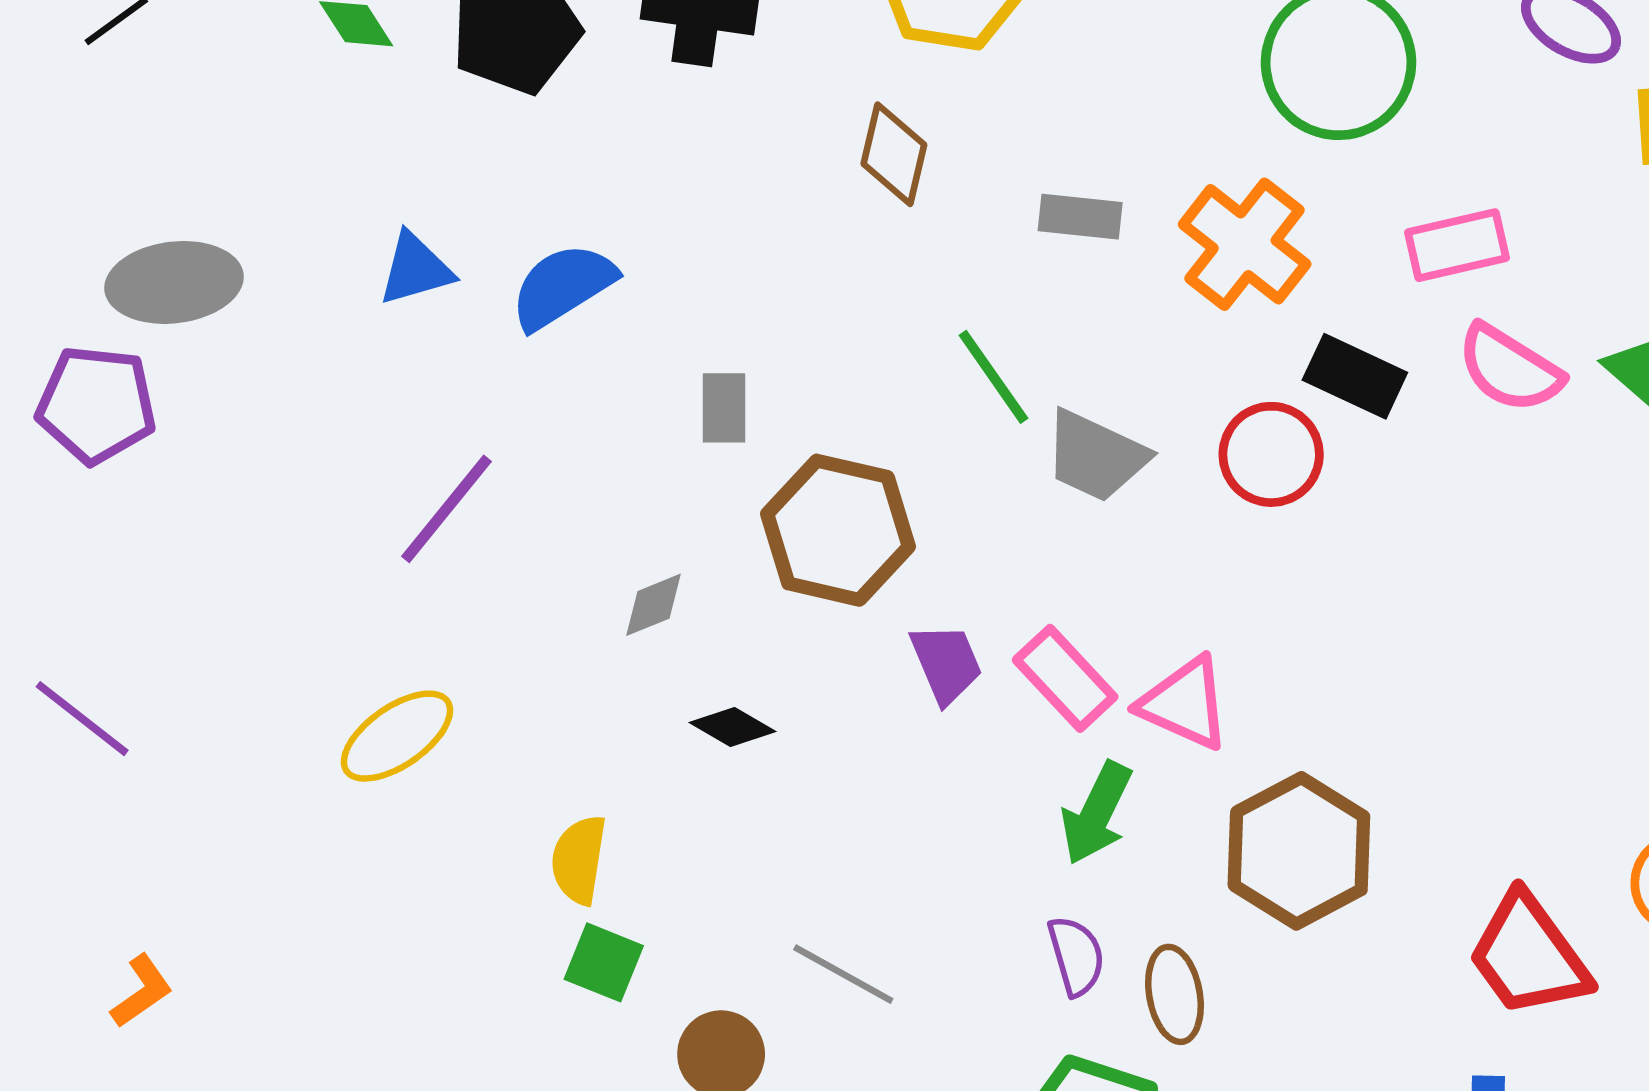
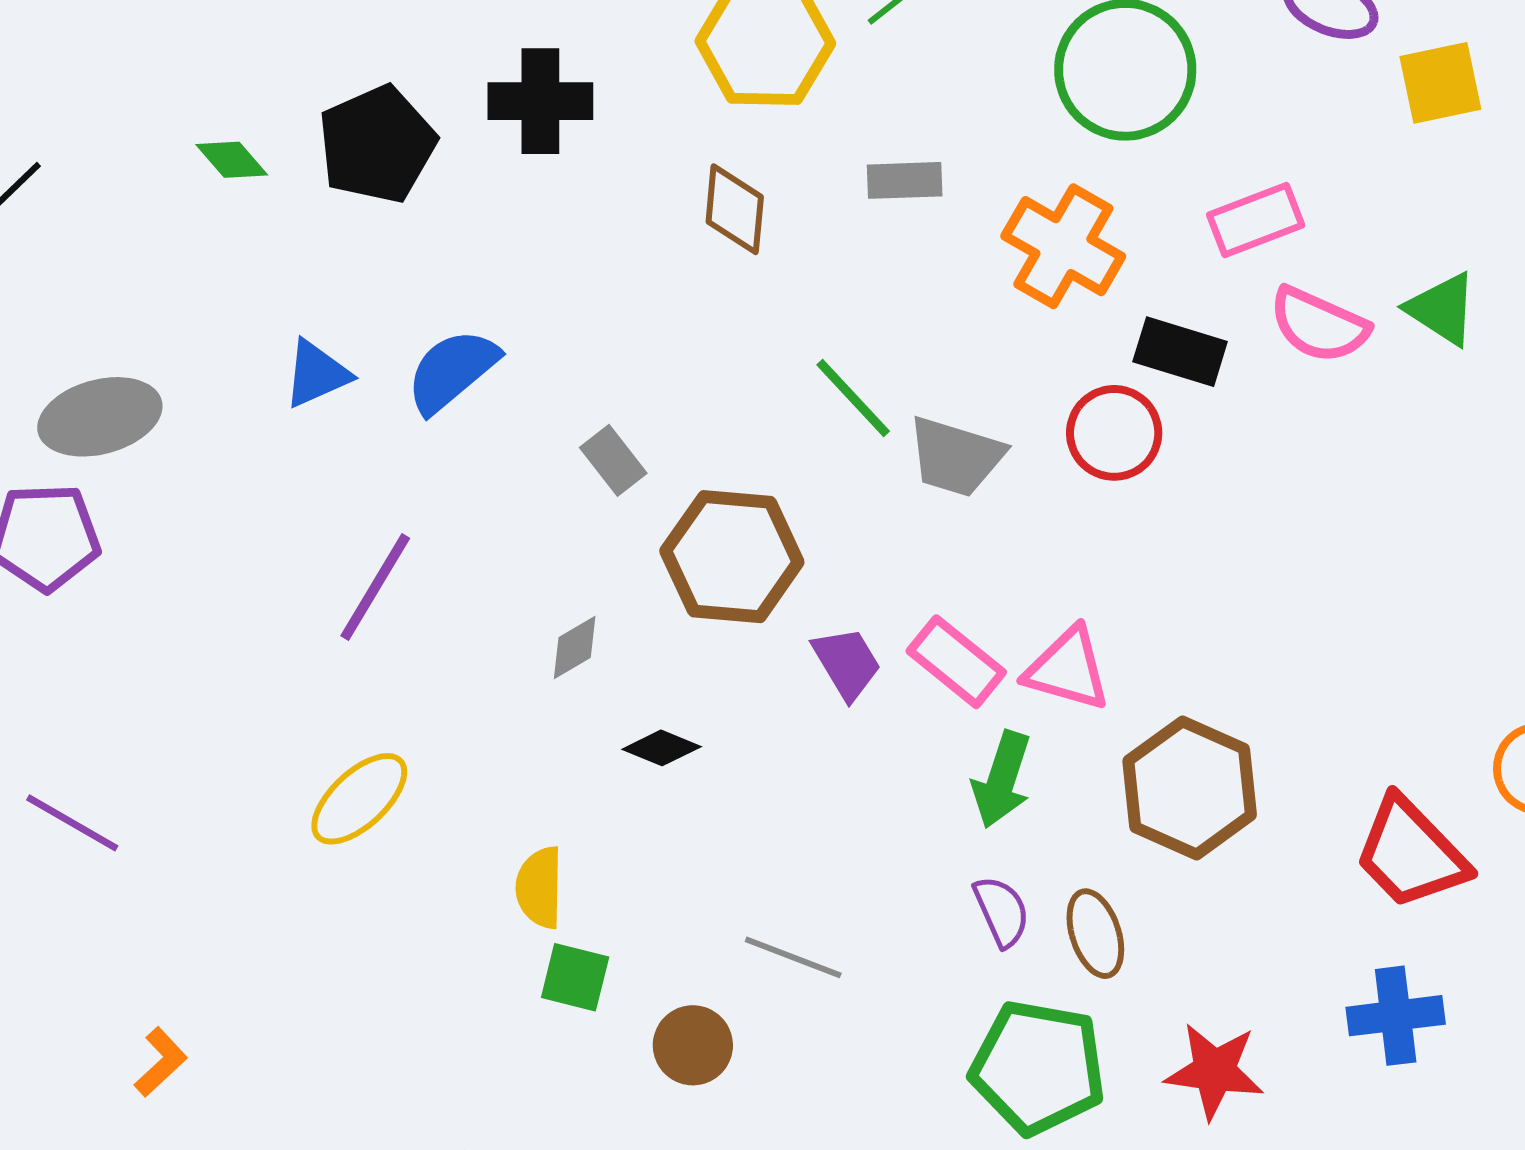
gray rectangle: (1080, 217) -> (905, 180), moved
gray rectangle: (724, 408) -> (613, 460), turned -30

